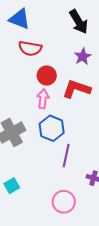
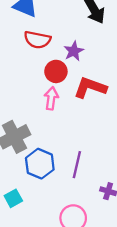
purple star: (83, 56) -> (74, 51), moved
blue hexagon: (52, 128) -> (40, 164), moved

